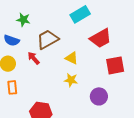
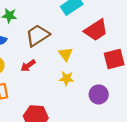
red arrow: (34, 58) -> (28, 66), moved, turned -80
yellow triangle: (72, 58) -> (66, 54), turned 32

